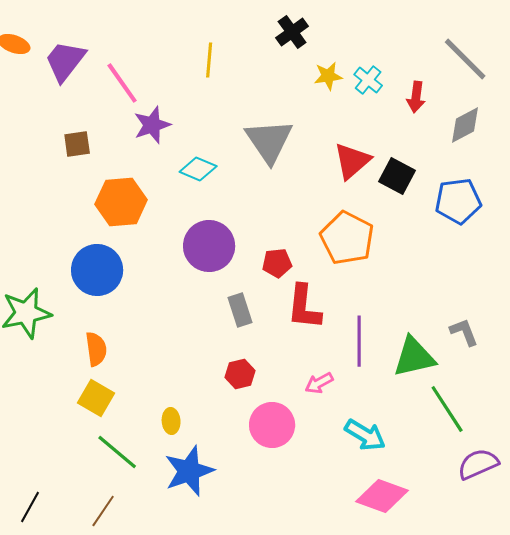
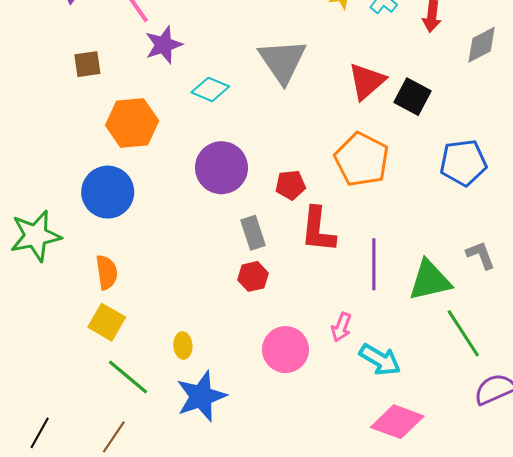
blue pentagon: (458, 201) -> (463, 163), moved
red hexagon: (240, 374) -> (253, 276), moved
pink arrow: (319, 383) -> (341, 327), moved, turned -40

